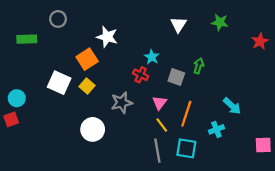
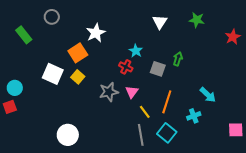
white star: (107, 37) -> (96, 33), turned 30
green rectangle: (27, 39) -> (24, 35), turned 54
pink triangle: (160, 103) -> (132, 92), moved
white circle: (93, 129) -> (68, 135), moved
cyan square: (186, 148) -> (167, 133), turned 30

